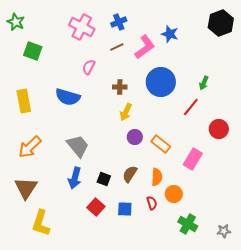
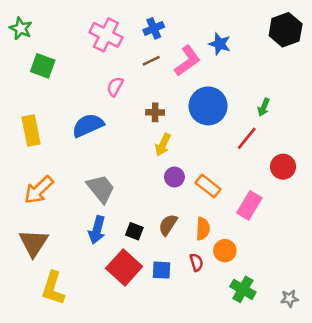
blue semicircle: (68, 97) -> (88, 125), turned 140
red square: (96, 207) -> (124, 267), size x1.5

